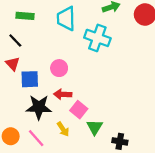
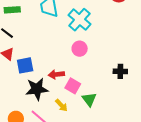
cyan cross: (97, 38) -> (80, 20), turned 30
pink circle: (59, 68) -> (80, 49), moved
black cross: (120, 141) -> (120, 71), moved

